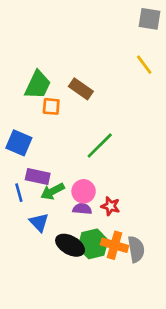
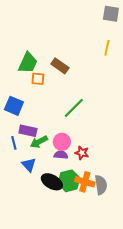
yellow line: (144, 65) -> (107, 48), turned 49

